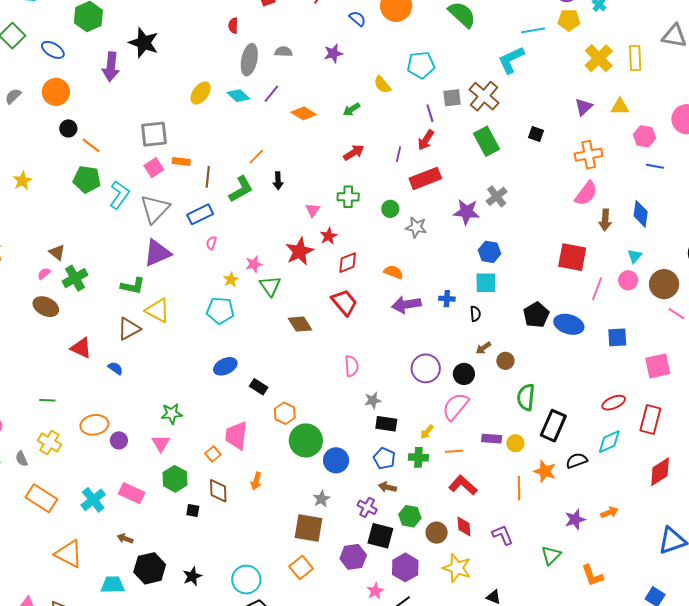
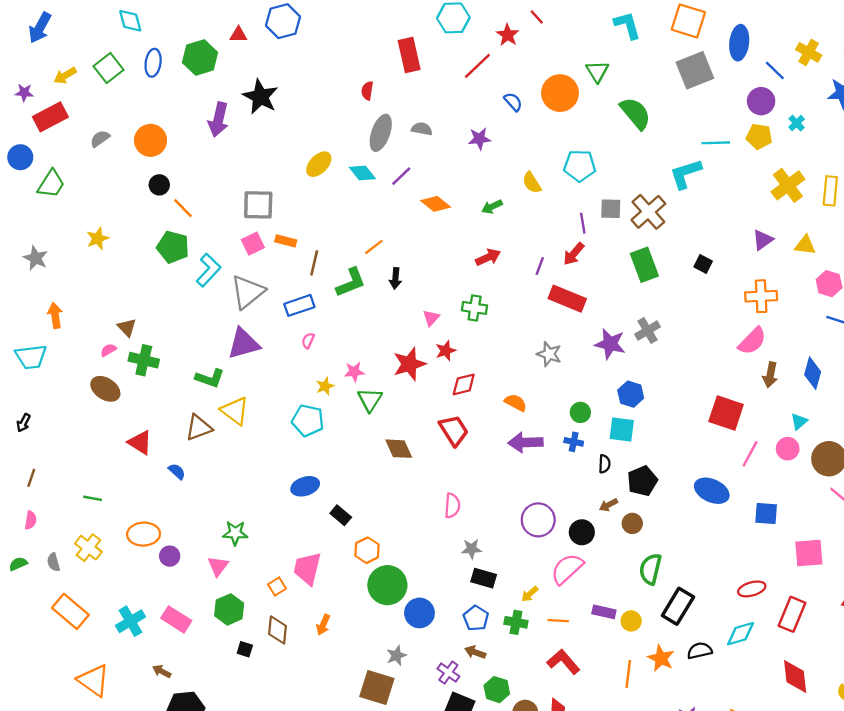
blue ellipse: (53, 50) -> (153, 63), moved, turned 60
red rectangle: (425, 178) -> (567, 299), turned 36
green circle: (390, 209) -> (580, 412), moved
green cross: (75, 278) -> (144, 360), turned 35
black pentagon: (536, 315) -> (642, 481), moved
red diamond: (660, 472) -> (795, 677), turned -72

